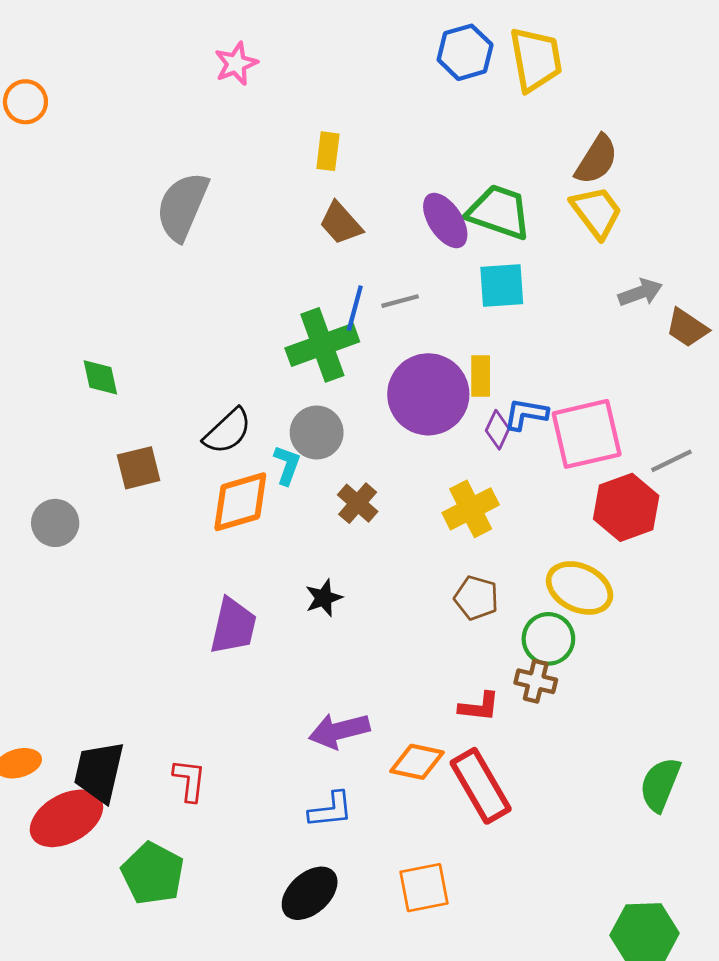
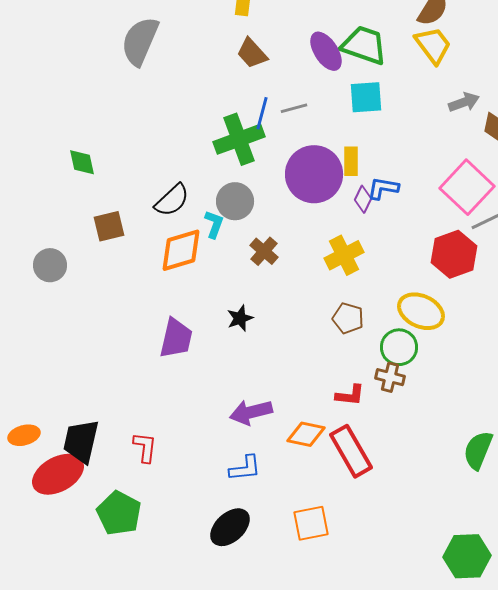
pink square: (587, 434) -> (467, 187), moved, turned -34

